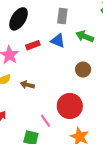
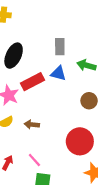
red rectangle: (33, 45) -> (32, 82), size x1.5
pink line: (45, 121) -> (34, 160), moved

